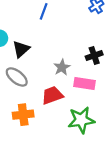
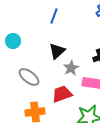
black triangle: (21, 49) -> (57, 51), moved

